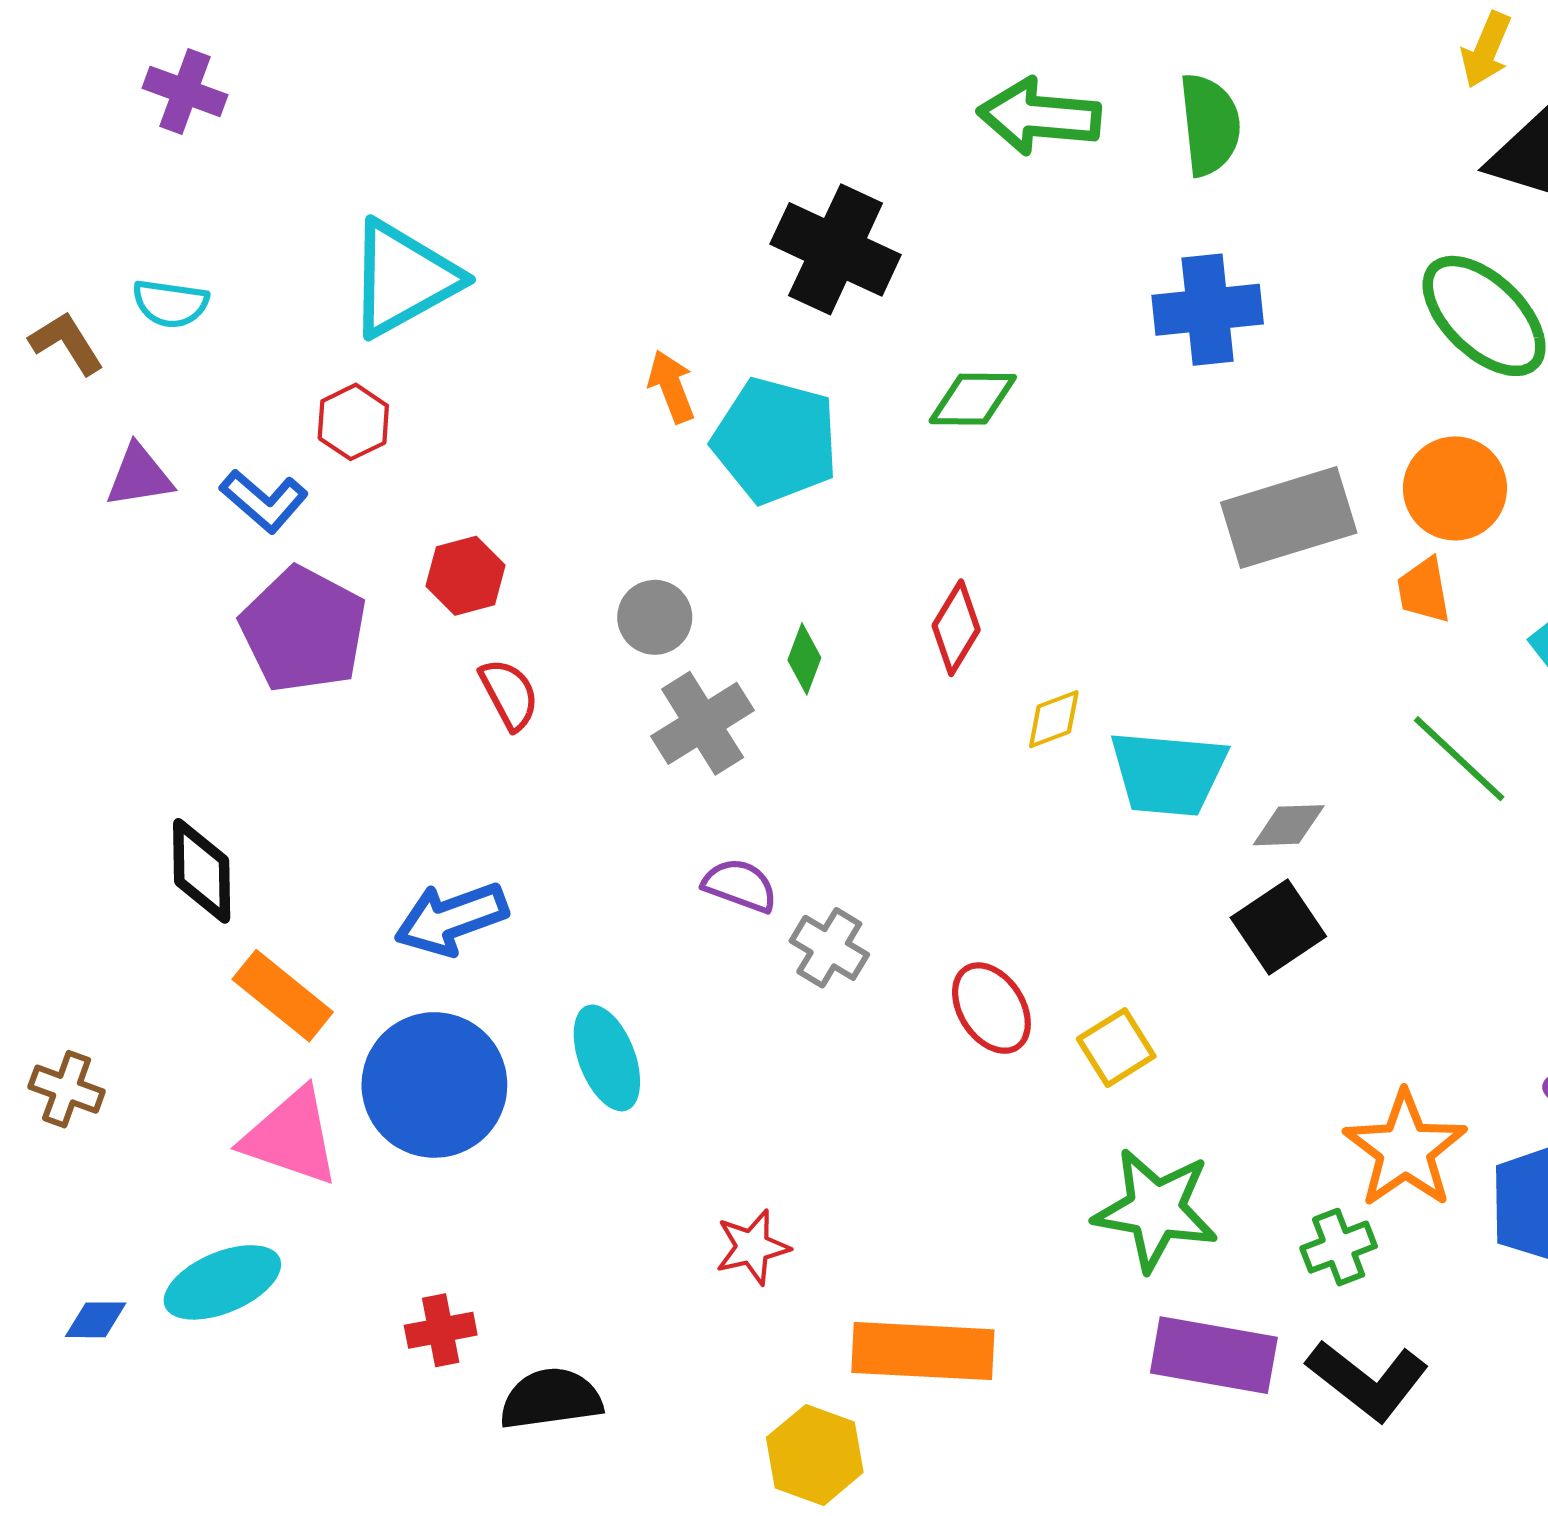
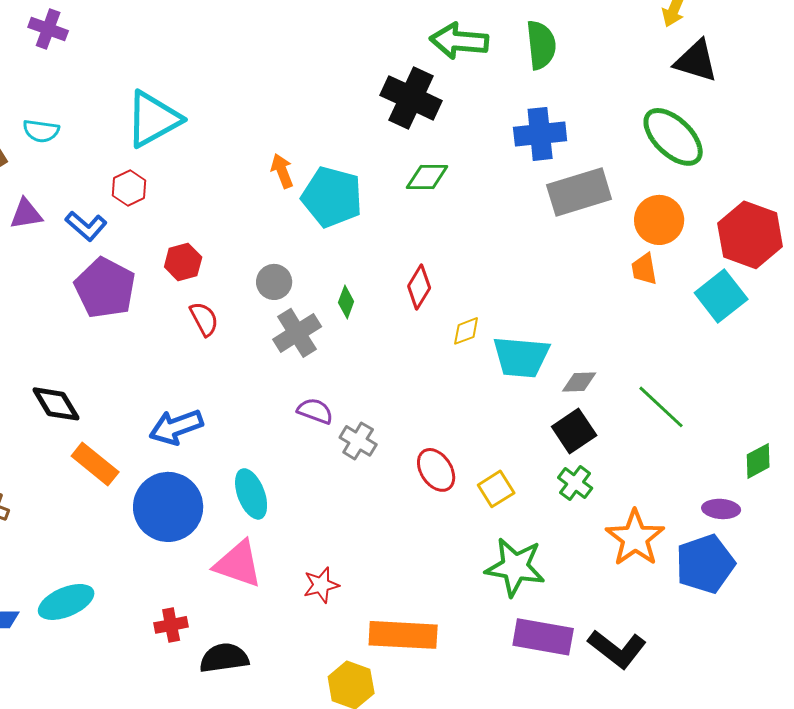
black cross: (836, 249) -> (411, 98), moved
gray rectangle: (1289, 518) -> (579, 192), moved
green line: (1459, 759) -> (661, 407), moved
black diamond: (202, 871) -> (56, 404), turned -30
pink triangle: (291, 1137) -> (238, 564), moved
green cross: (1339, 1247) -> (575, 483), moved, turned -32

